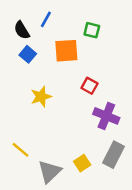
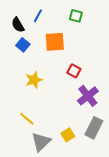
green square: (92, 30) -> (76, 16), moved
purple cross: (106, 116) -> (88, 96), turned 30
yellow line: (21, 150) -> (27, 119), moved

